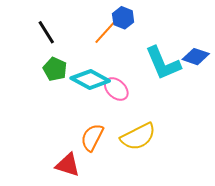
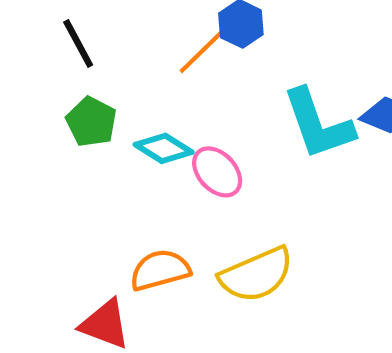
cyan diamond: (90, 79) -> (164, 148), size x0.7
orange semicircle: (92, 137) -> (160, 270), turned 44

